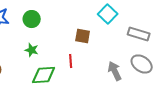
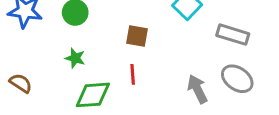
brown square: (83, 36) -> (137, 36), moved

